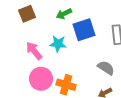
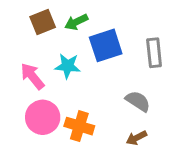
brown square: (27, 14) -> (43, 22), moved

